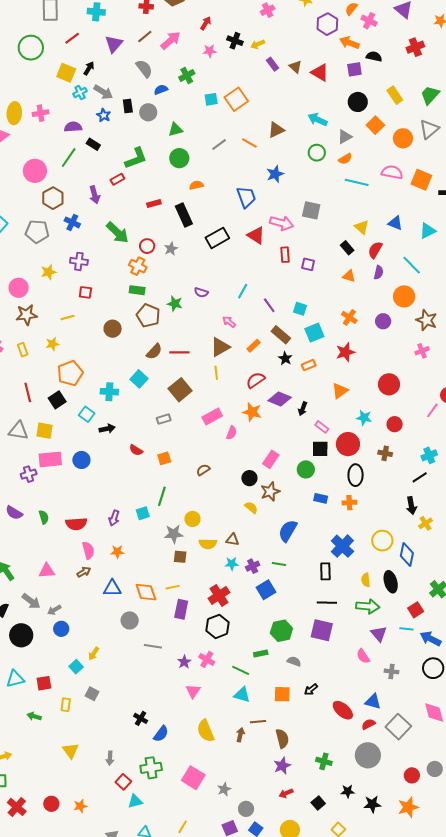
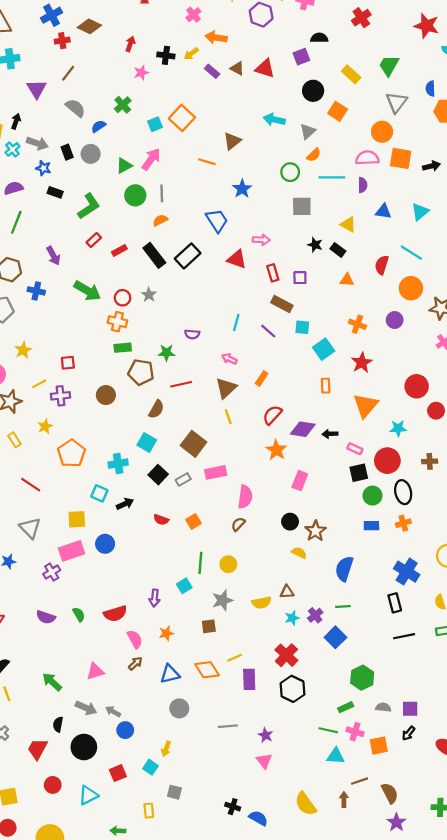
pink arrow: (171, 40) -> (151, 159), moved
orange arrow: (349, 43) -> (216, 38), moved
orange circle: (403, 138) -> (382, 132), moved
black rectangle: (93, 144) -> (55, 192), moved
gray line: (219, 145) -> (162, 193), moved, turned -42
green circle: (317, 153) -> (290, 172), moved
red rectangle: (117, 179) -> (94, 240), moved
gray square: (311, 210) -> (302, 206), moved
pink arrow: (282, 223) -> (261, 240), size x0.7
black rectangle: (217, 238) -> (188, 256), moved
red semicircle: (375, 250) -> (382, 265), moved
purple cross: (79, 261) -> (60, 396), moved
purple semicircle: (379, 272) -> (363, 185), moved
yellow line: (67, 317) -> (39, 384), moved
brown rectangle: (281, 335) -> (282, 304), moved
red line: (179, 352) -> (181, 384), moved
black star: (285, 358) -> (315, 245), moved
orange rectangle: (309, 365) -> (326, 386), turned -56
orange triangle: (340, 391) -> (366, 405), size x1.4
red line: (28, 392) -> (31, 485), turned -30
black square: (57, 400) -> (158, 475), moved
black arrow: (303, 409) -> (330, 434), turned 80
orange star: (252, 412) -> (276, 450), turned 30
pink rectangle: (212, 417) -> (216, 472), moved, turned 30
red circle: (395, 424) -> (436, 411), moved
gray triangle: (18, 431) -> (30, 528), turned 50
yellow square: (45, 431) -> (77, 519), moved
pink semicircle: (231, 433) -> (245, 497), moved, size x1.5
pink rectangle: (271, 459) -> (300, 481), moved
green circle: (306, 469) -> (372, 496), moved
yellow circle: (192, 519) -> (228, 564), moved
brown square: (180, 557) -> (209, 626), moved
gray arrow: (54, 610) -> (113, 712), turned 72
gray circle: (130, 620) -> (179, 708), moved
purple square: (322, 630) -> (410, 709), moved, size x0.7
pink cross: (207, 659) -> (355, 732), moved
red square: (44, 683) -> (118, 773), moved
pink triangle: (193, 691) -> (264, 761), moved
blue semicircle: (161, 734) -> (258, 818), turned -84

